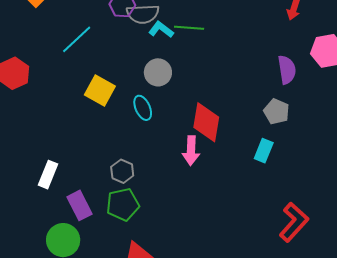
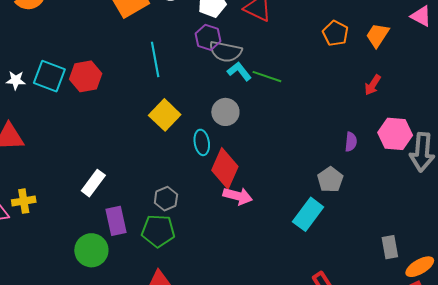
cyan line: (77, 39) -> (155, 59), turned -72
purple semicircle: (287, 70) -> (351, 142), size x0.7
red diamond: (206, 122) -> (225, 168), moved
pink arrow: (191, 151) -> (238, 196), turned -92
cyan rectangle: (264, 151) -> (308, 214), size x1.4

